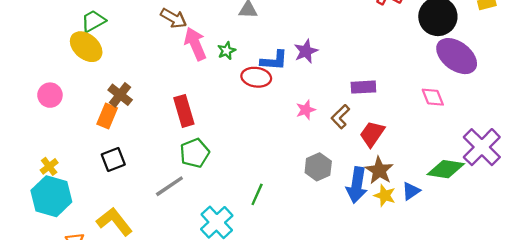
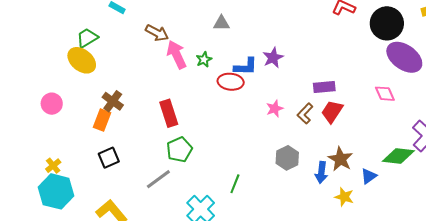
red trapezoid: (372, 134) -> (332, 112), moved
blue arrow: (357, 185) -> (321, 172), size x0.7
yellow star: (385, 195) -> (344, 197), moved

